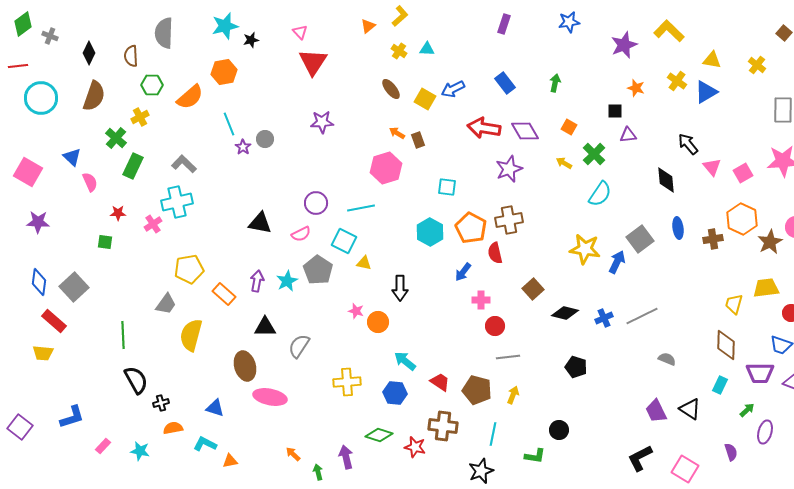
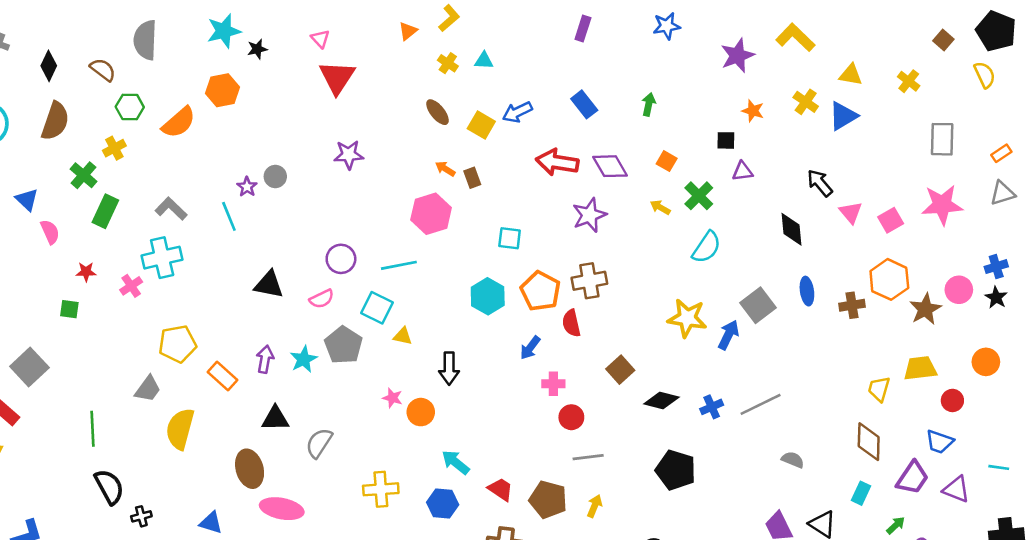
brown semicircle: (131, 56) -> (103, 70), turned 130
cyan line: (229, 124) -> (229, 216), moved
black pentagon: (576, 367) -> (676, 470), size x1.4
purple trapezoid: (760, 373) -> (913, 478), turned -56

